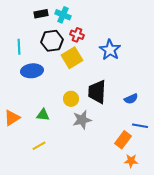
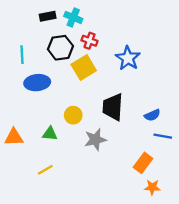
yellow circle: (71, 99) -> (73, 115), moved
orange triangle: (12, 118) -> (14, 137), turned 30
blue line: (140, 126) -> (163, 136), moved

